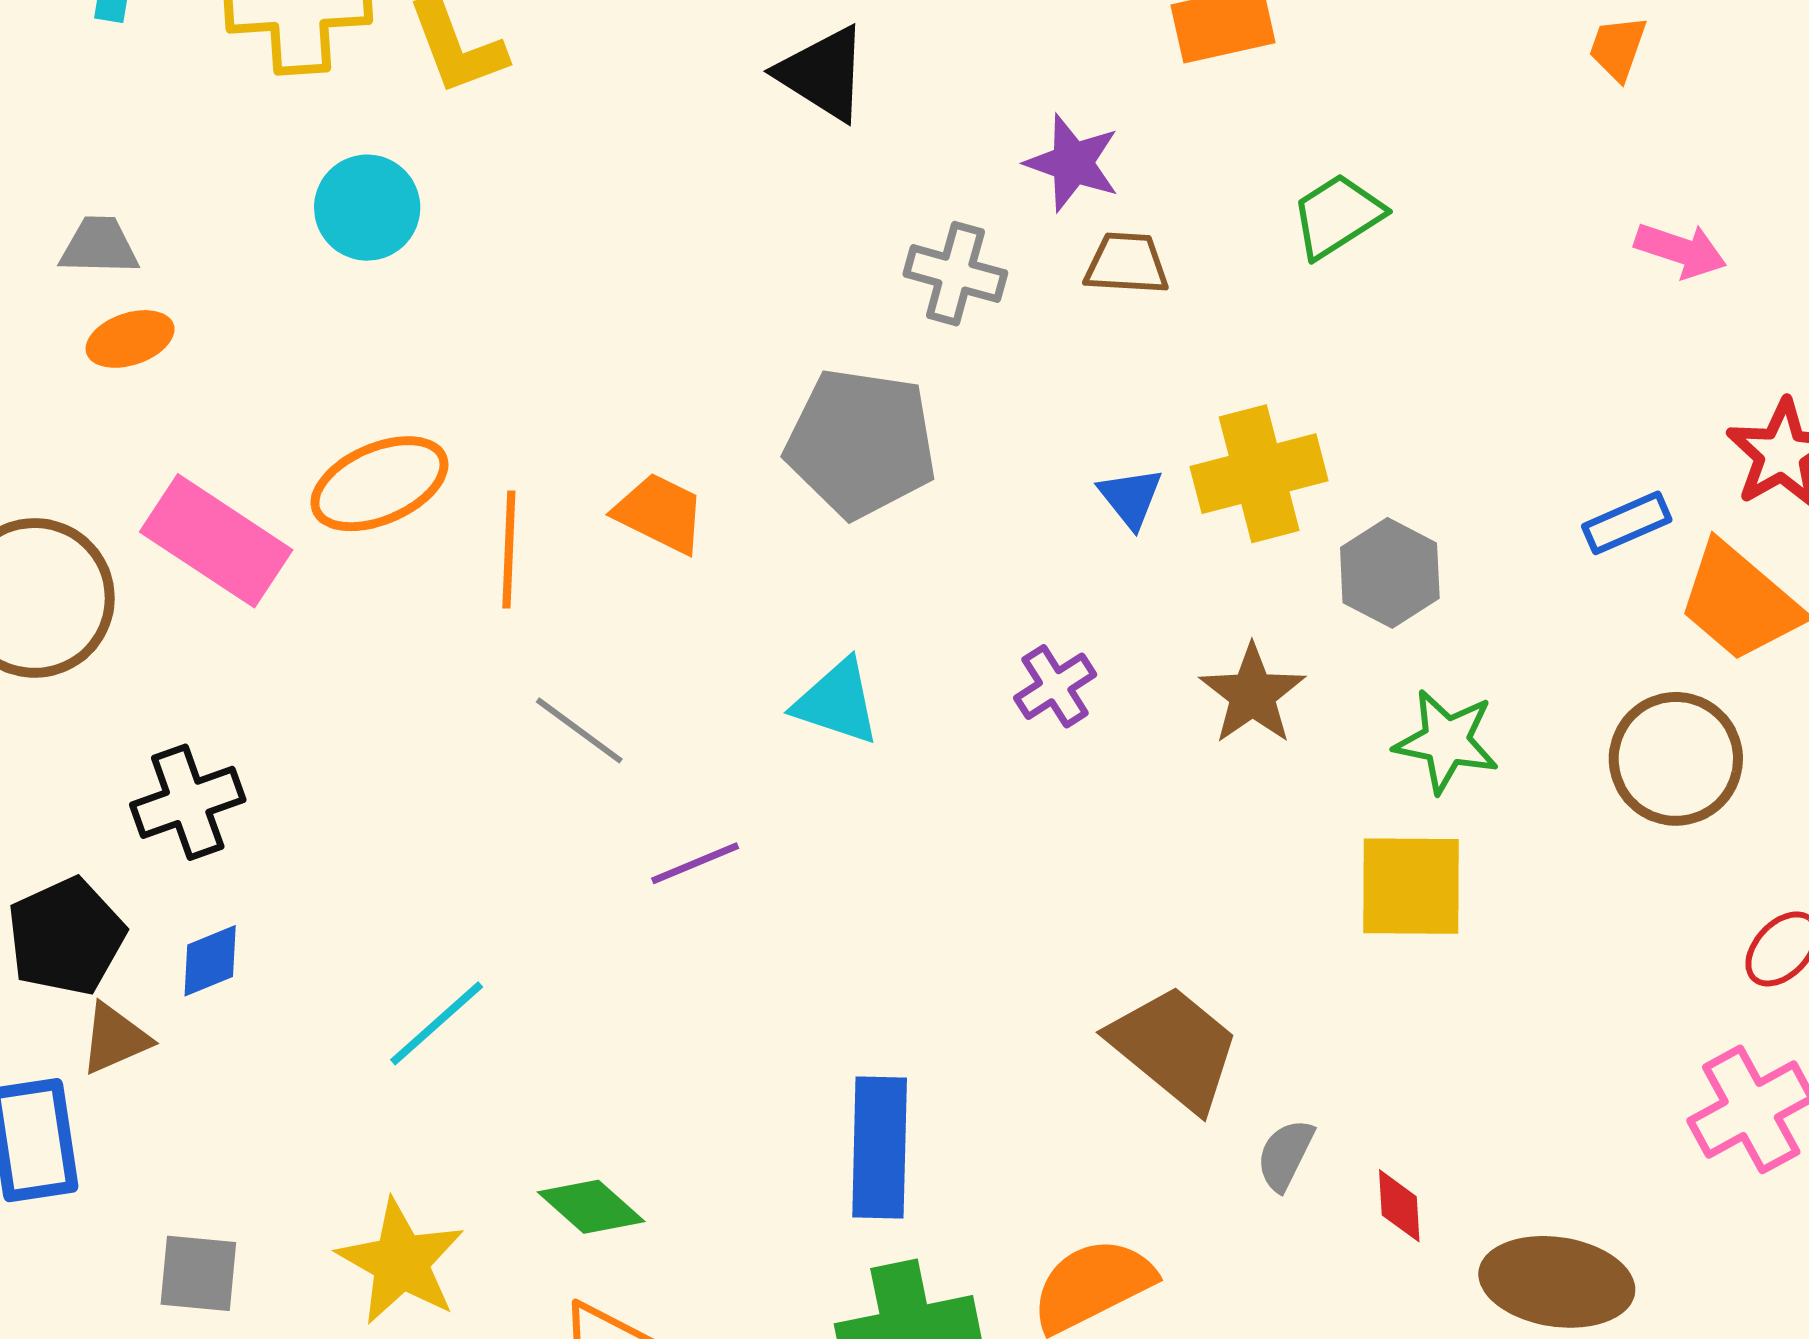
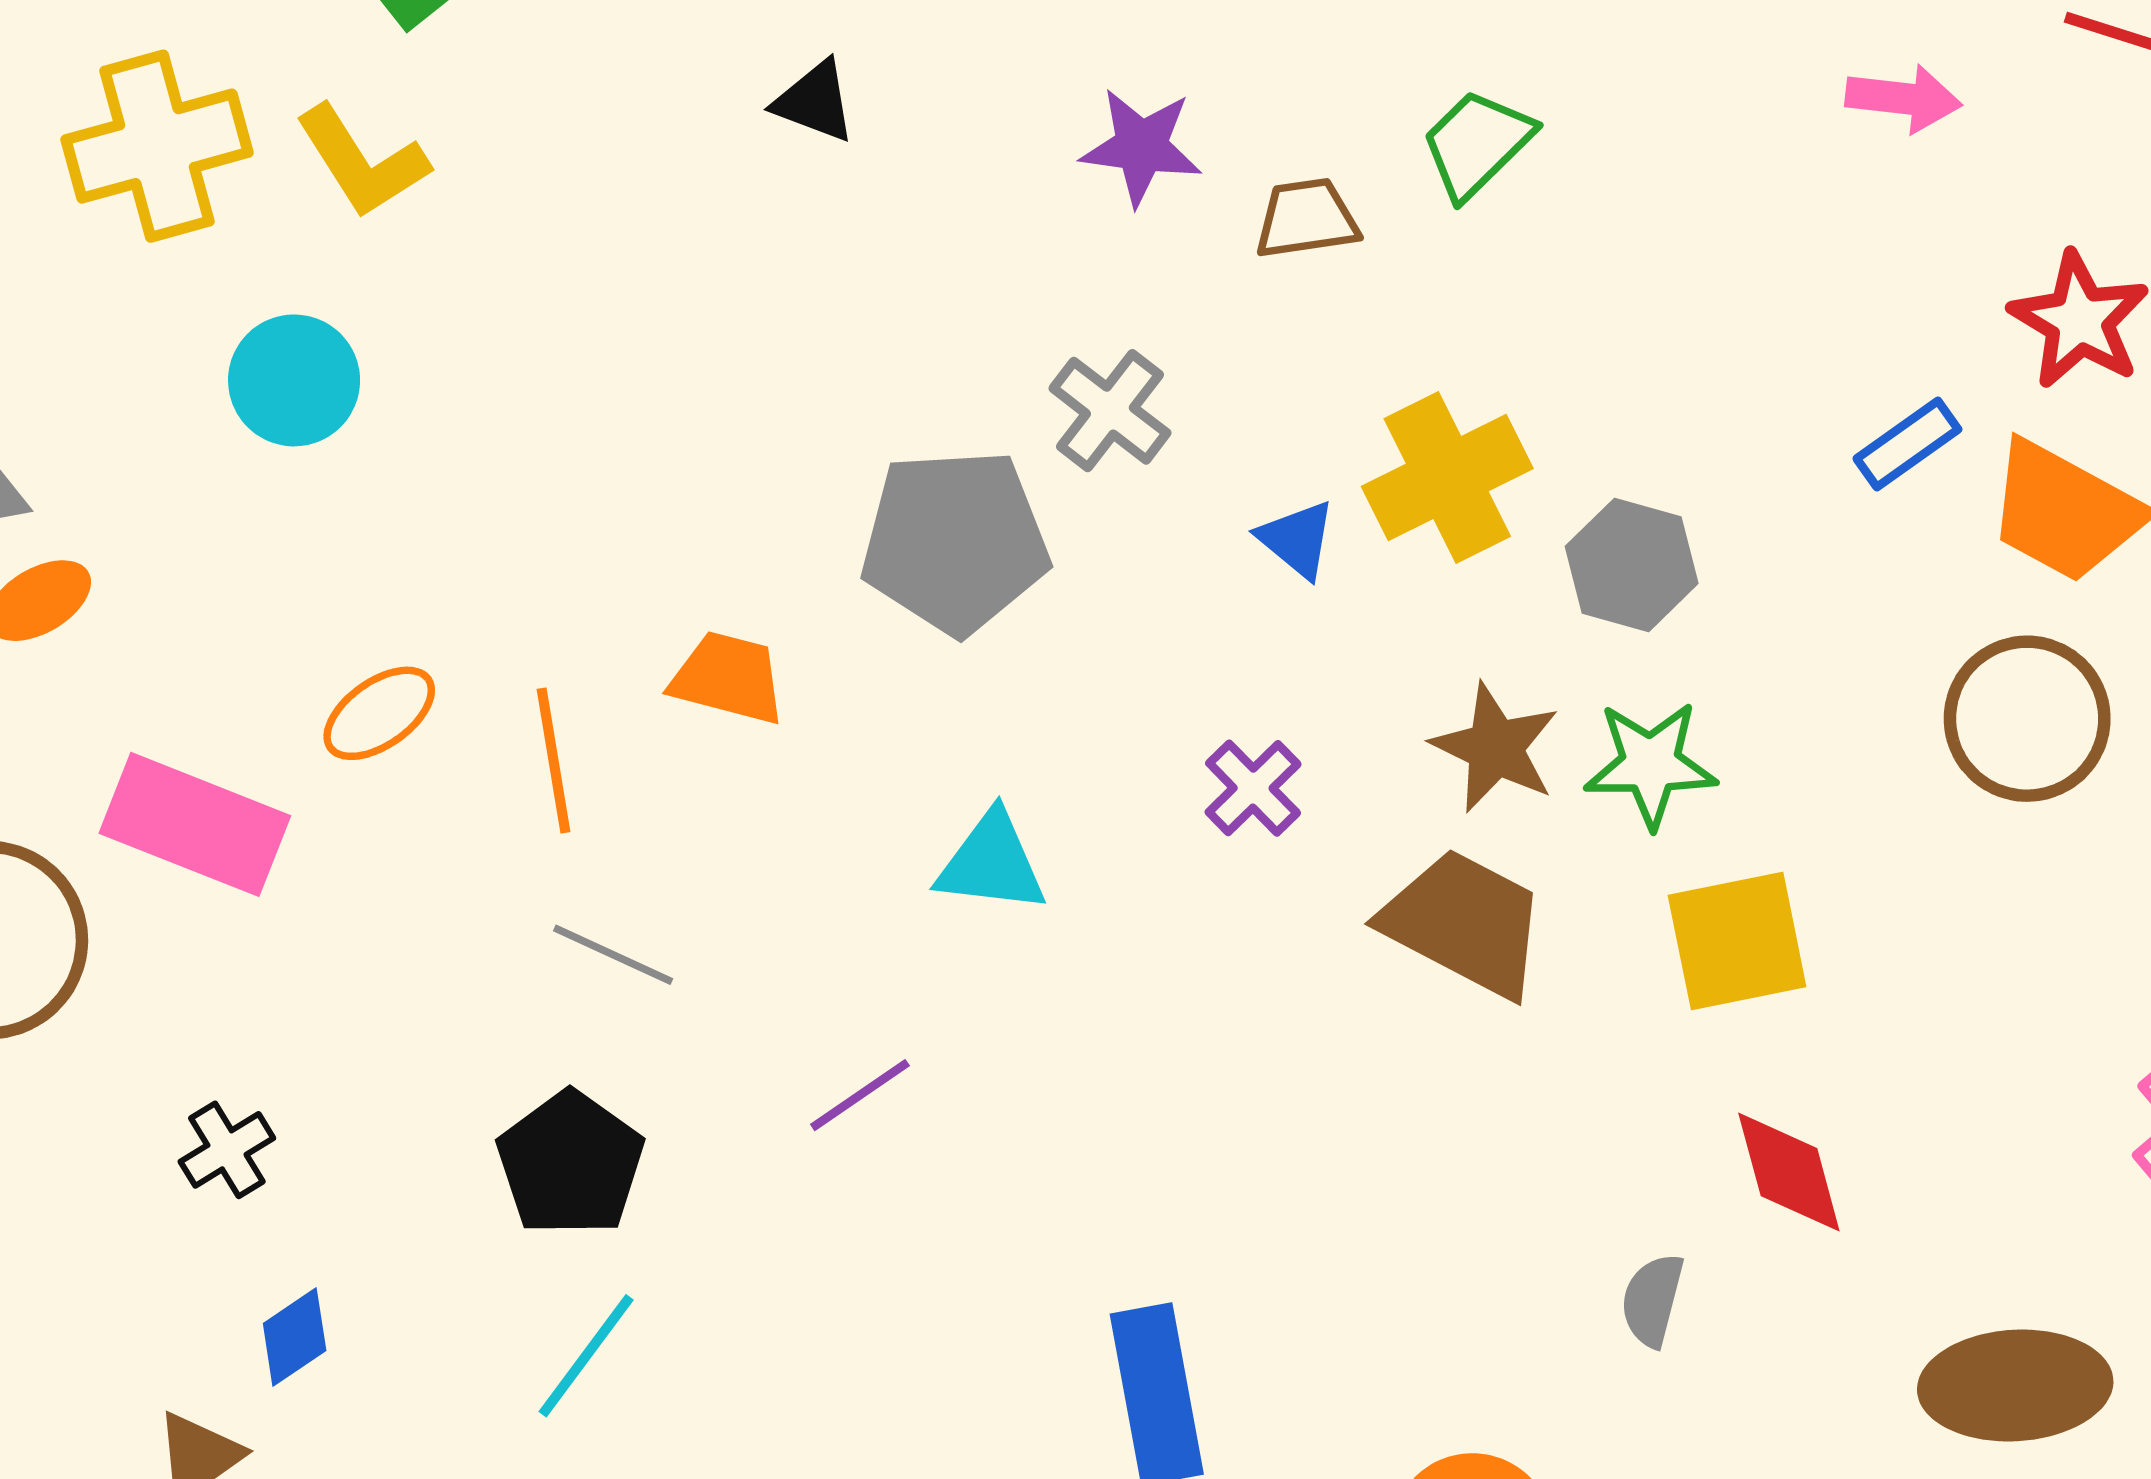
black triangle: (823, 74) -> (815, 101), size x0.7
brown trapezoid: (1127, 264) -> (1307, 219), moved
gray cross: (955, 274) -> (1110, 411), moved, turned 34
orange ellipse: (379, 484) -> (379, 713), size x0.7
gray line: (579, 730) -> (613, 955), moved
green star: (1446, 741) -> (1650, 764), moved
black cross: (188, 802) -> (227, 1150), size x0.7
black pentagon: (66, 937) -> (570, 1164), moved
brown trapezoid: (1175, 1048) -> (1464, 923), moved
red diamond: (1399, 1206) -> (1789, 1172), moved, size x1.5

